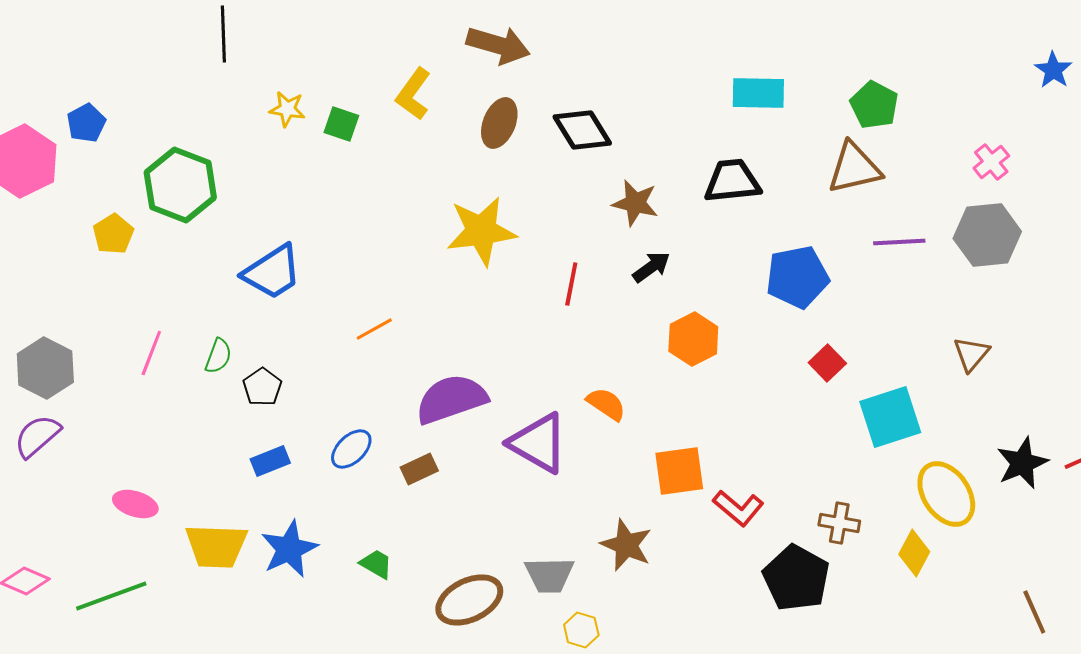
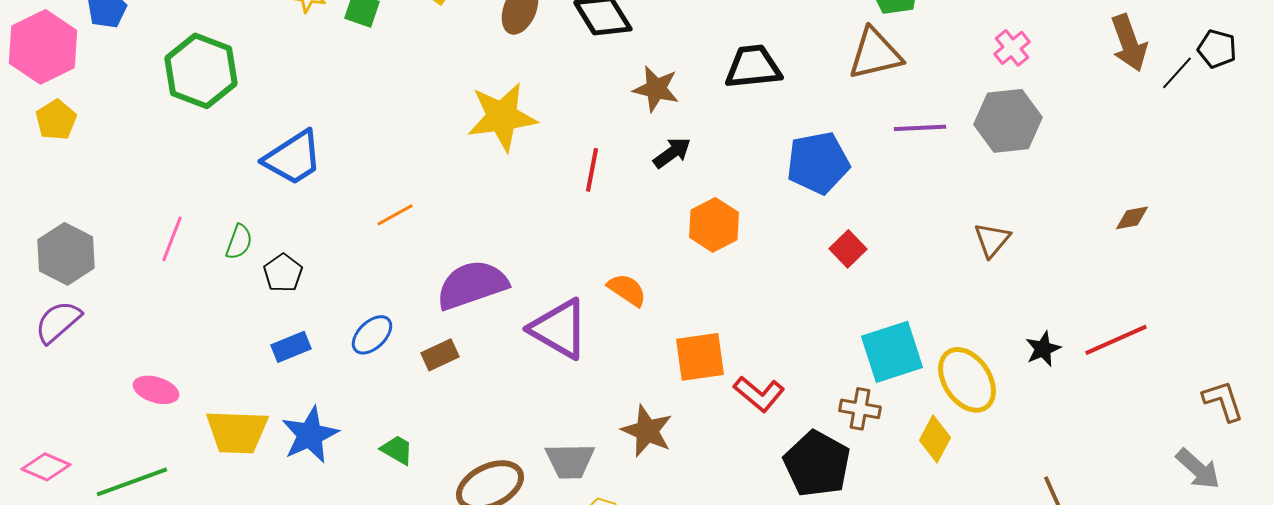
yellow pentagon: (113, 234) -> (56, 120), moved
cyan square: (890, 417) -> (892, 352), moved
black star: (1022, 463) -> (1043, 349), size x0.7

